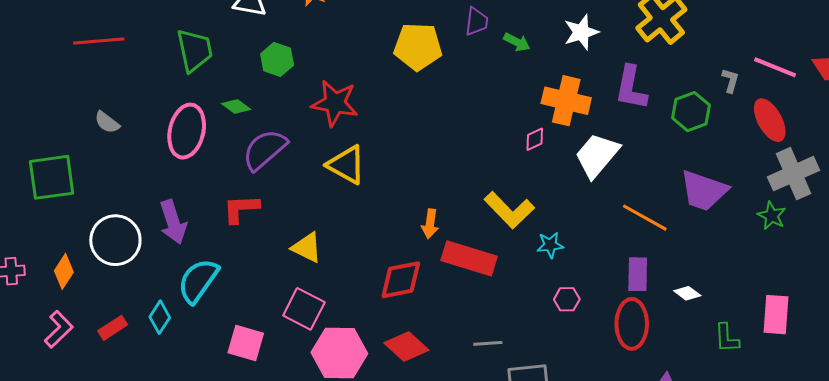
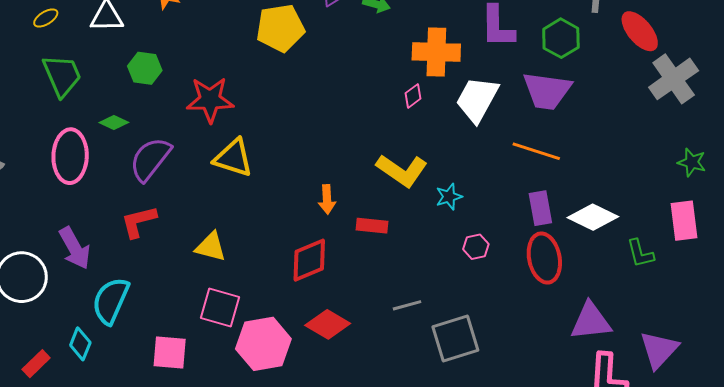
purple trapezoid: (704, 191) -> (547, 91), moved
green star: (772, 216) -> (692, 162), moved
red rectangle: (469, 258) -> (372, 226), size x0.6
white diamond: (687, 293) -> (593, 217), size x1.8

